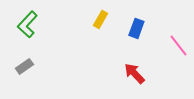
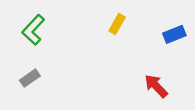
blue rectangle: (136, 28) -> (174, 34), moved, turned 48

